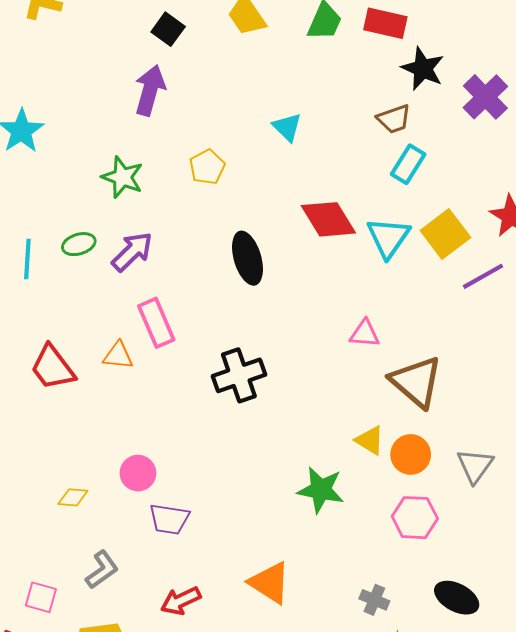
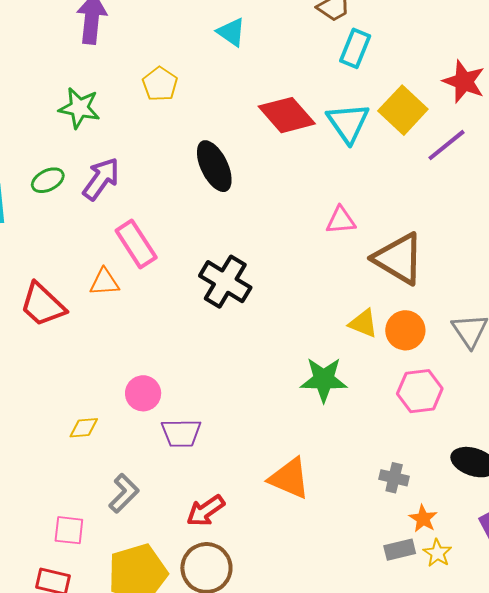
black cross: (239, 375) -> (225, 282), turned -30

